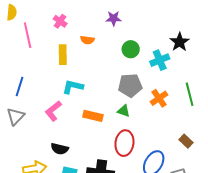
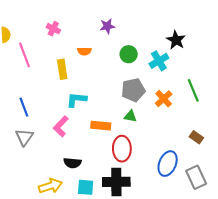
pink cross: (60, 21) -> (53, 29), moved
blue line: (19, 87) -> (24, 107), turned -30
red ellipse: (124, 143) -> (122, 149), moved

